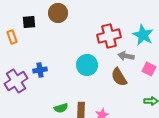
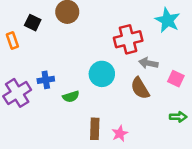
black square: (29, 22) -> (33, 23), turned 32
cyan star: (143, 35) -> (167, 20), moved
green semicircle: (61, 108) -> (71, 97), moved

